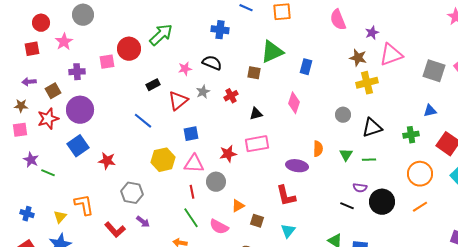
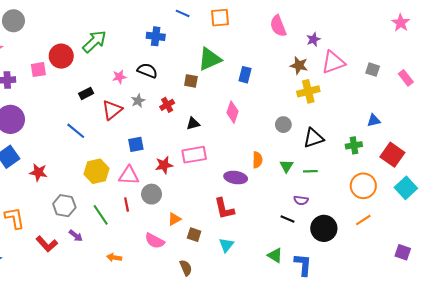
gray square: (434, 71) -> (373, 70), moved, size x0.6
blue square: (191, 134) -> (136, 144), moved
black circle: (382, 202) -> (324, 228), moved
green line: (191, 218) -> (101, 215), moved

